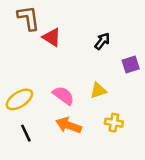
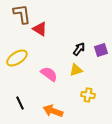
black arrow: (102, 41) -> (79, 49), moved
yellow ellipse: (19, 99) -> (17, 58), moved
orange arrow: (69, 125) -> (53, 111), moved

